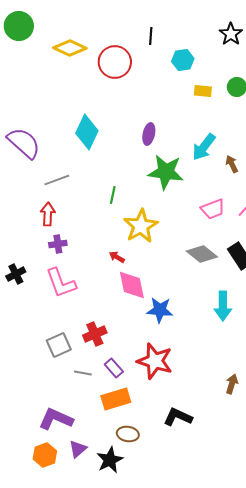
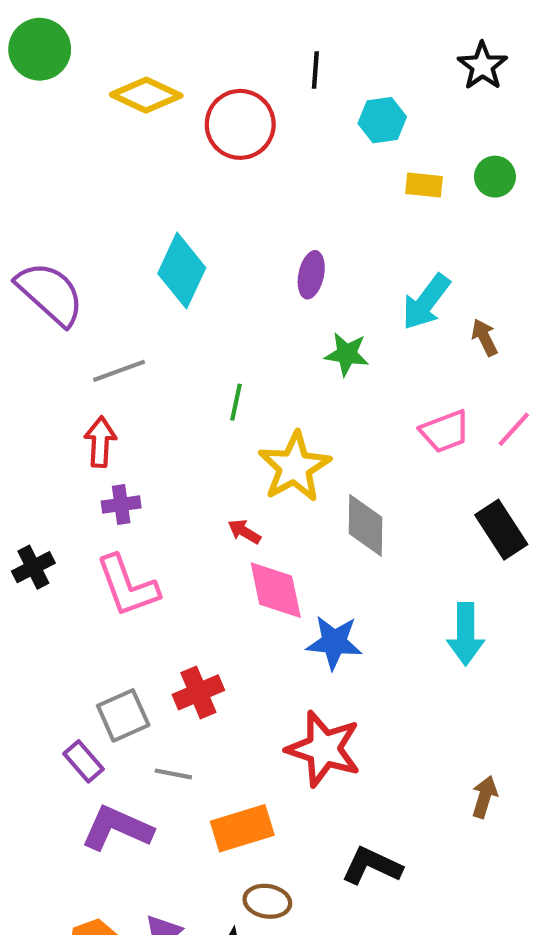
green star: (166, 172) -> (347, 354), size x0.6
gray diamond: (202, 254) -> (365, 525), moved, turned 52
purple rectangle: (114, 368) -> (84, 761), moved
purple L-shape: (56, 419) -> (117, 828), moved

